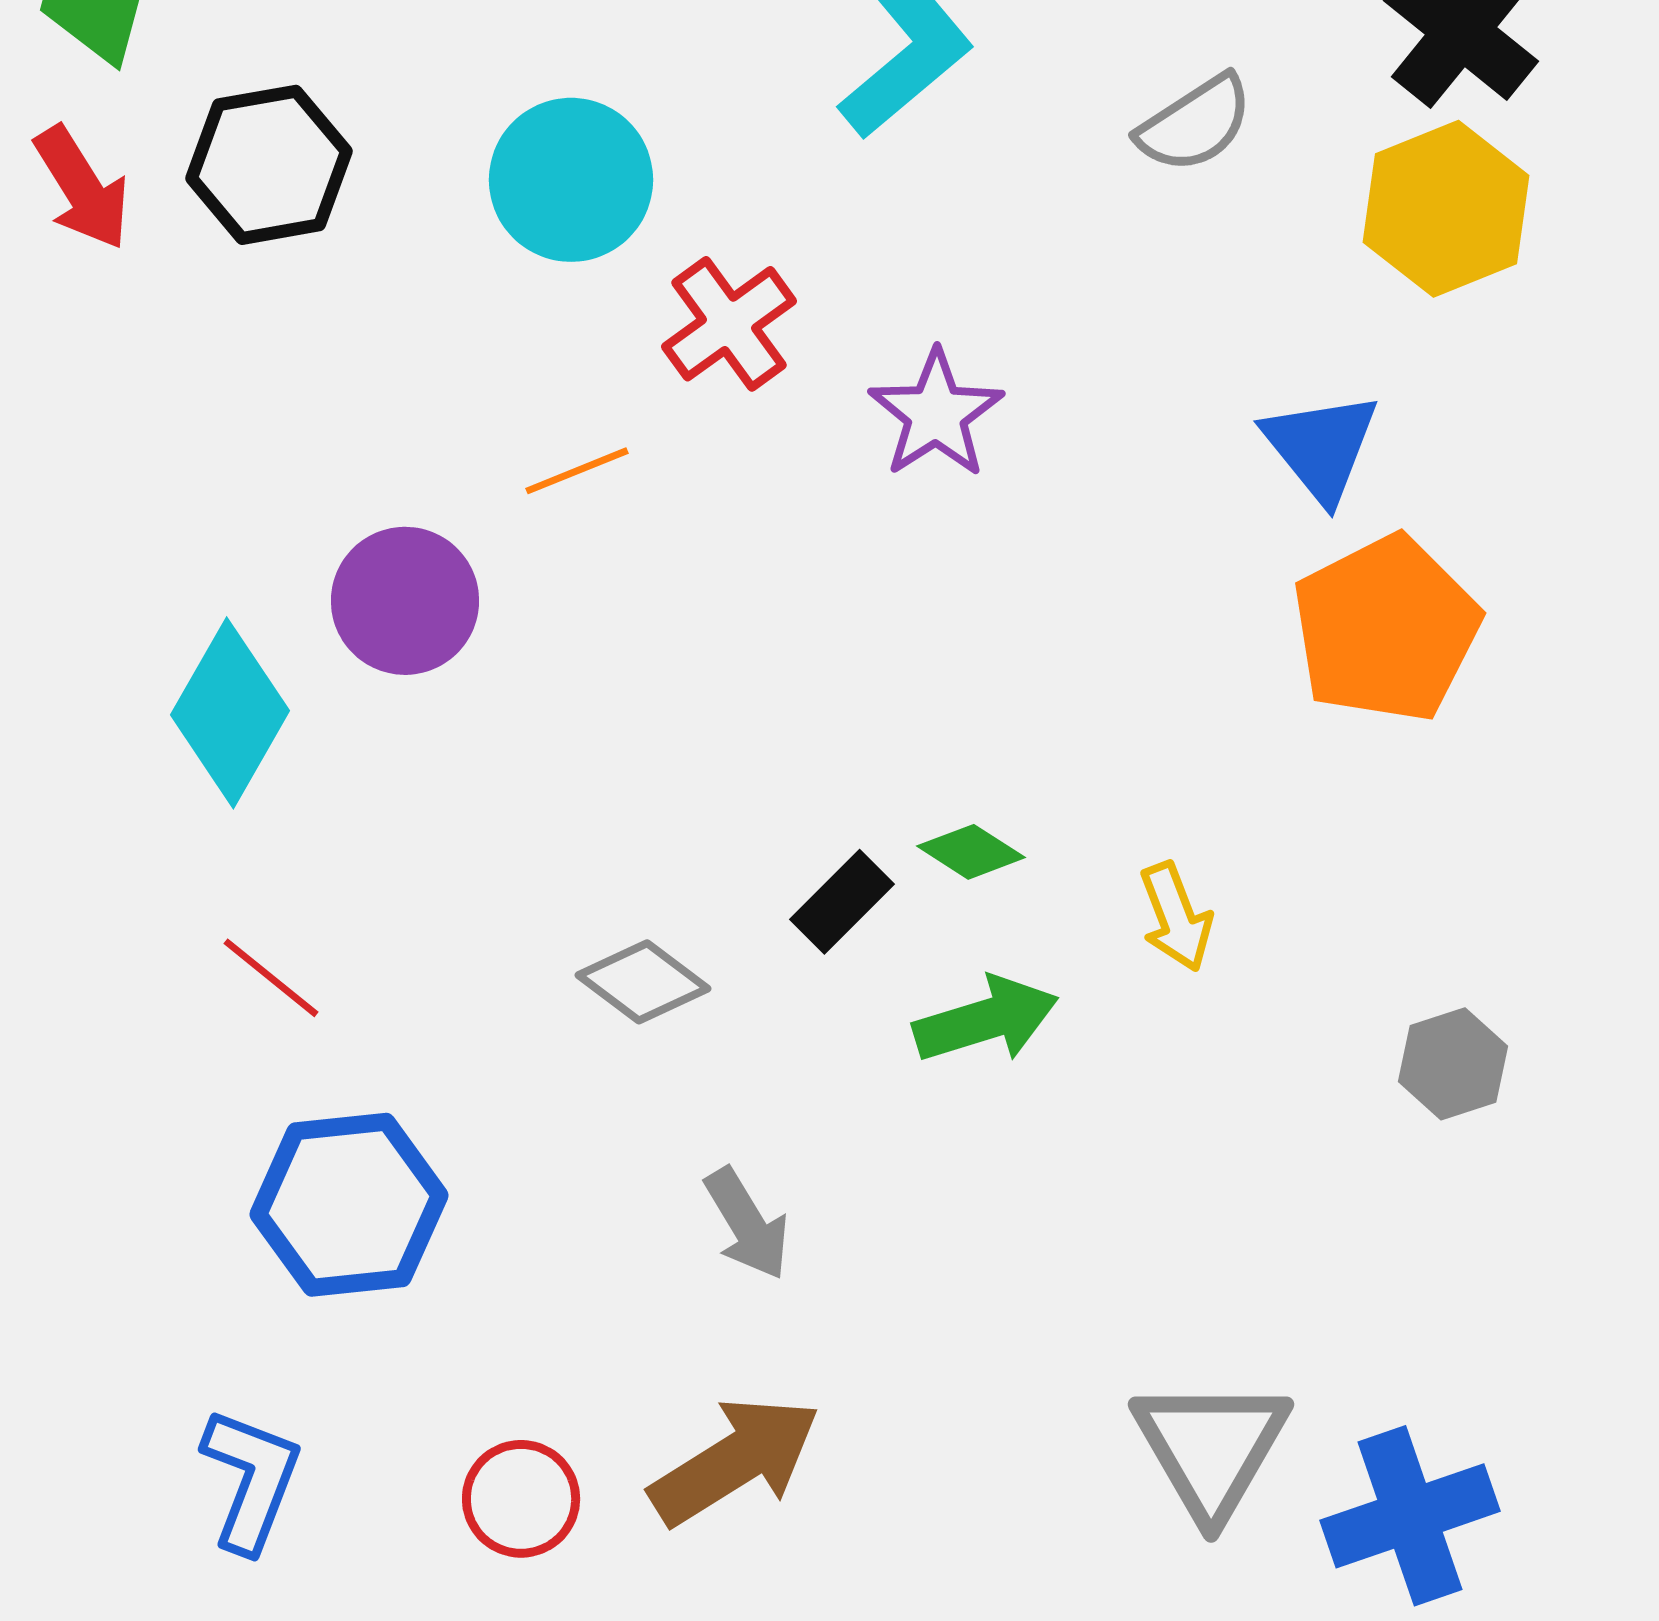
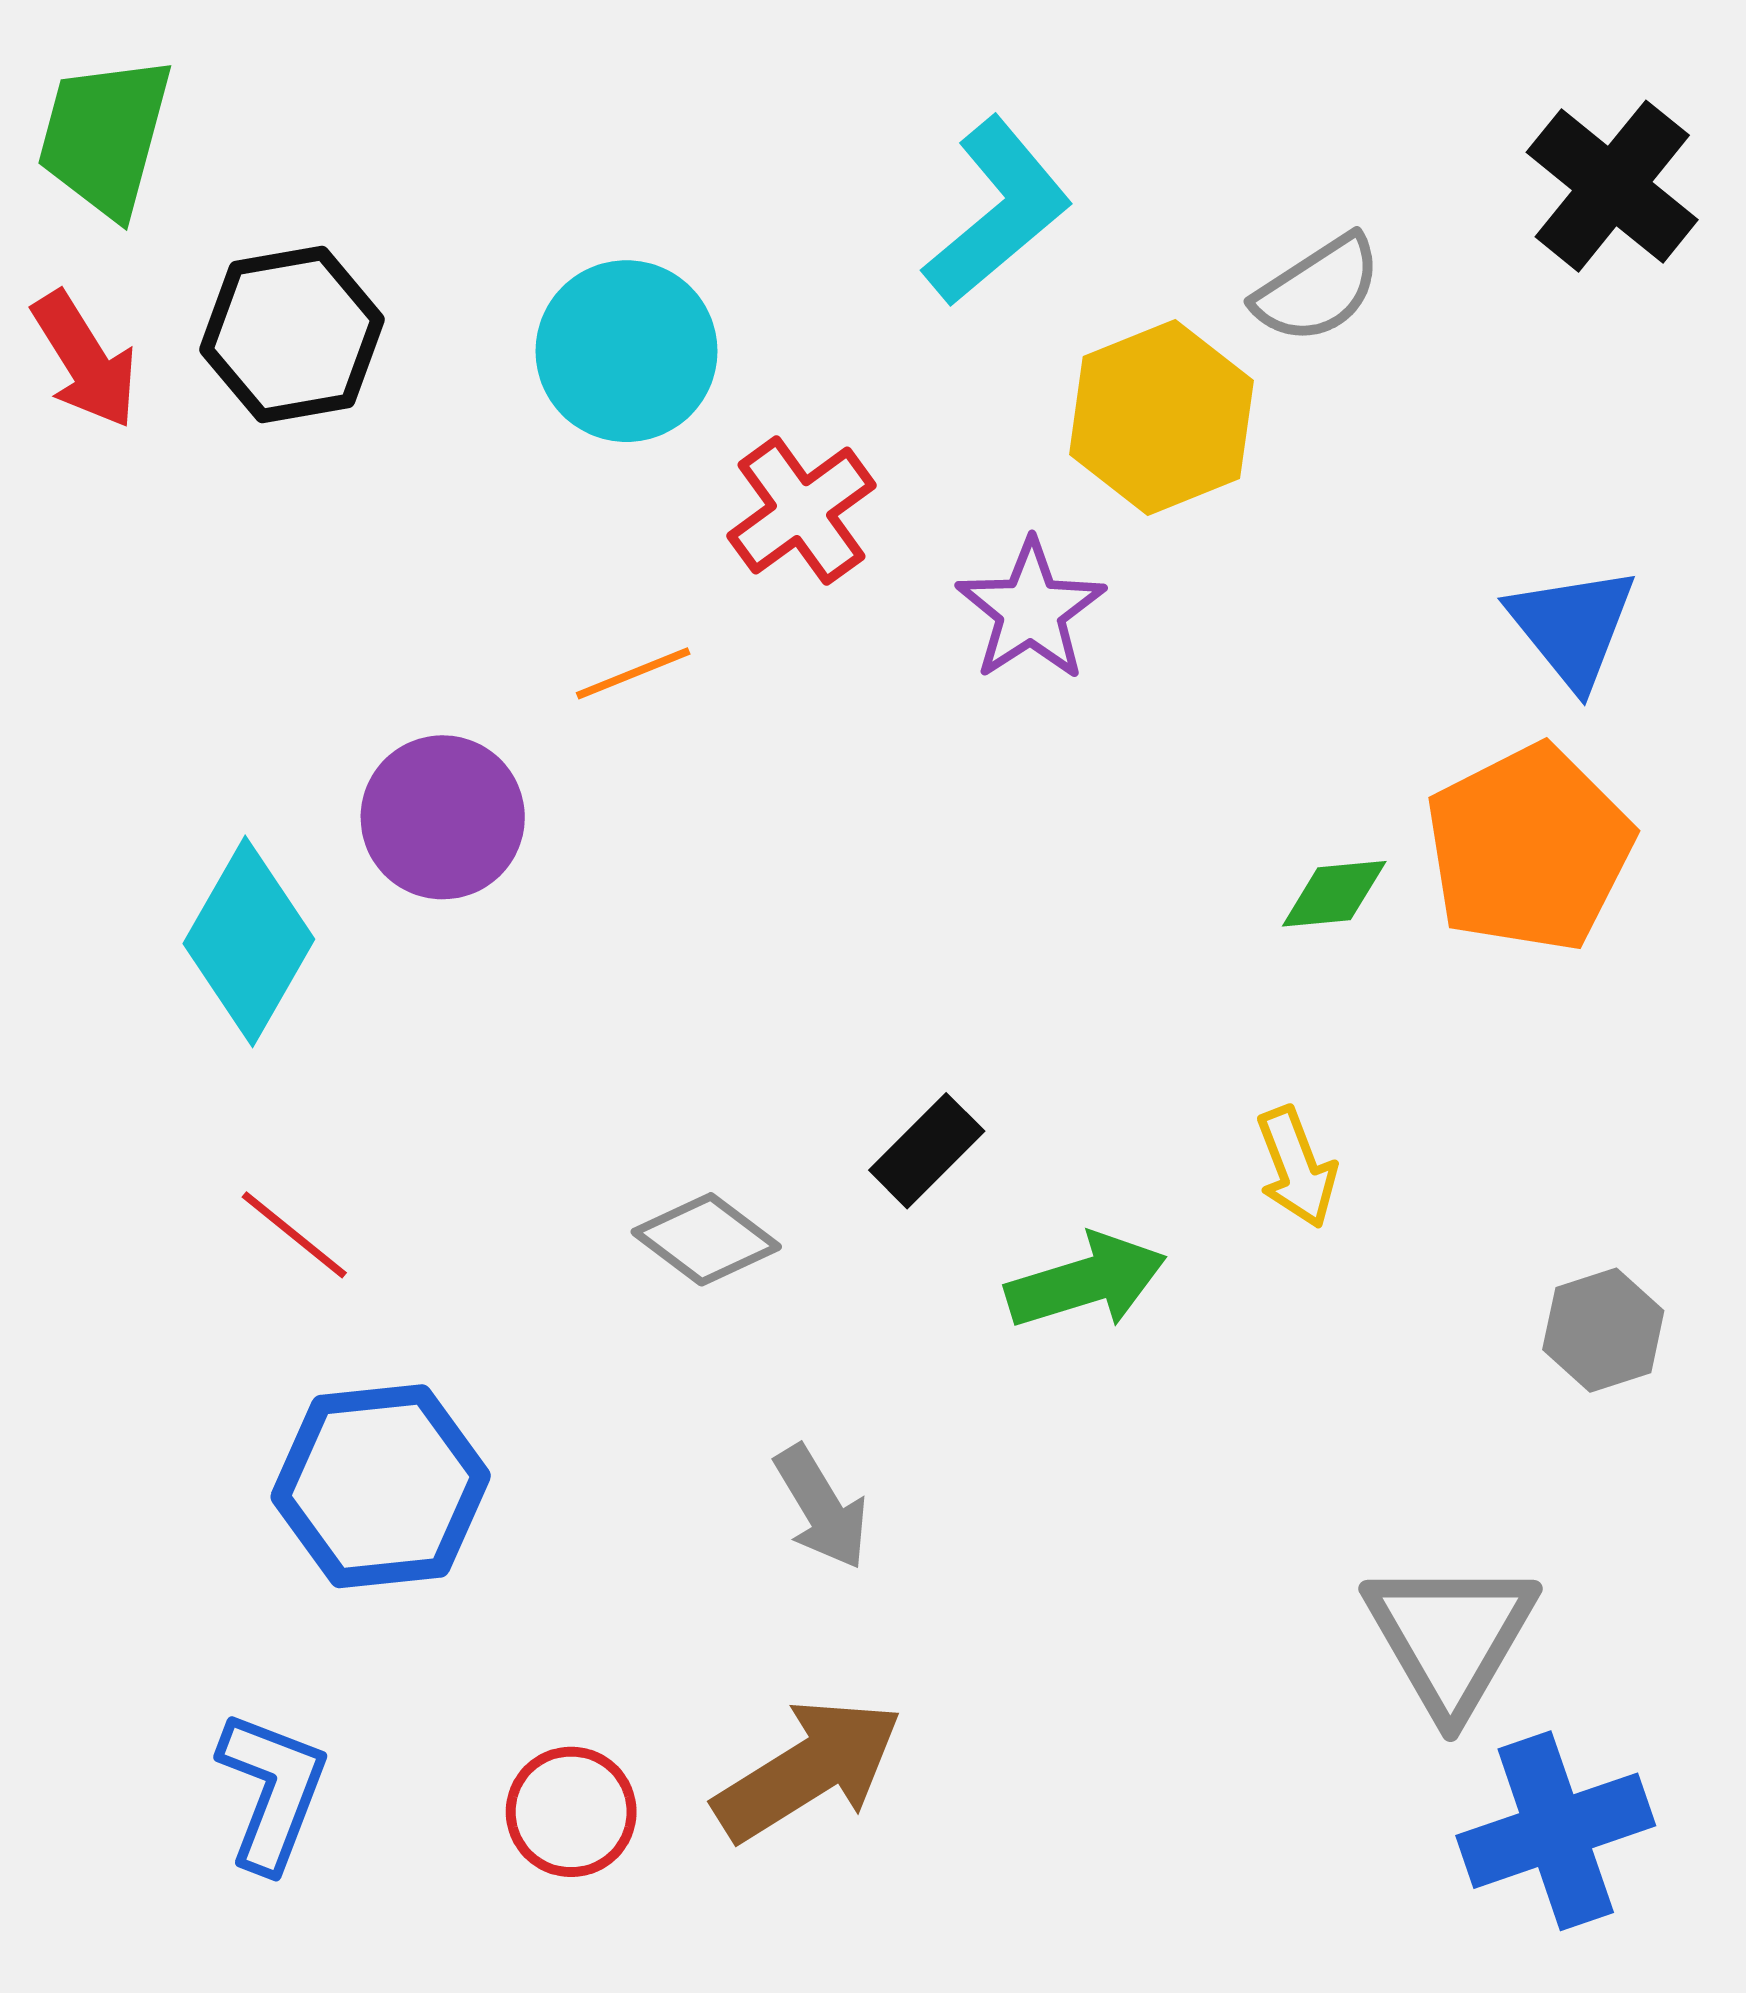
yellow hexagon: (1446, 209) -> (1161, 418), moved
blue triangle: (1321, 447) -> (1572, 627), moved
green diamond: (971, 852) -> (1334, 894), moved, turned -38
gray triangle: (1211, 1448) -> (1450, 1637), moved

